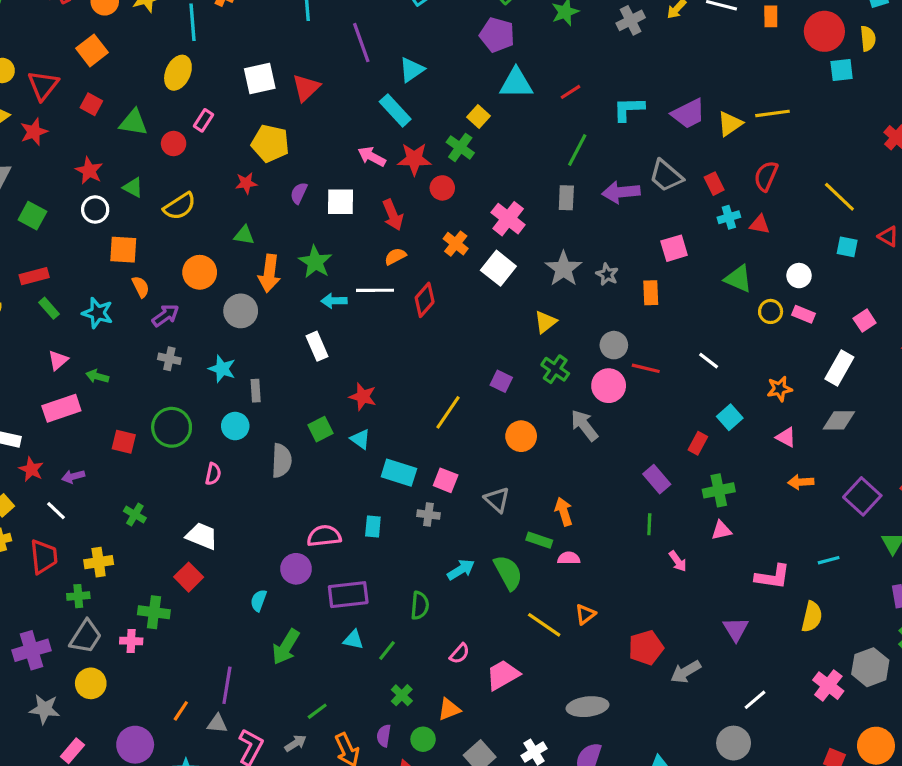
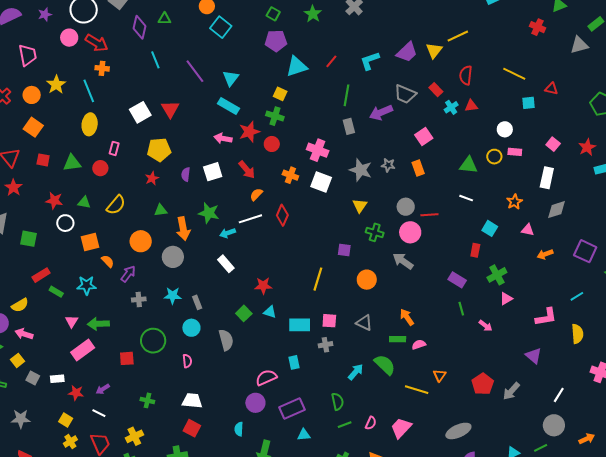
green triangle: (738, 279) -> (468, 165), moved
green arrow: (97, 376) -> (98, 324), size x1.5
green line: (387, 650) -> (345, 425), moved, turned 48

